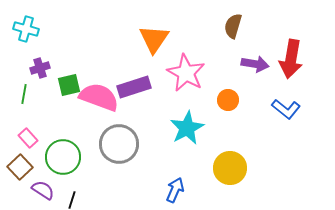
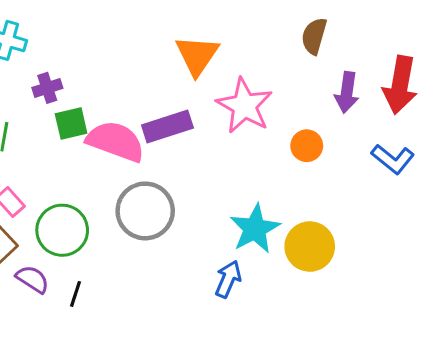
purple arrow: (255, 64) -> (347, 92), turned 88
purple cross: (40, 68) -> (47, 88), moved
cyan star: (187, 128) -> (255, 229), moved

